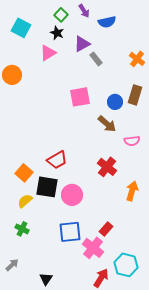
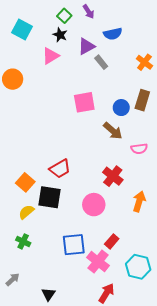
blue semicircle: (107, 22) -> (113, 34), moved
pink circle: (72, 195) -> (94, 205), moved
cyan hexagon: (126, 265) -> (138, 267), moved

